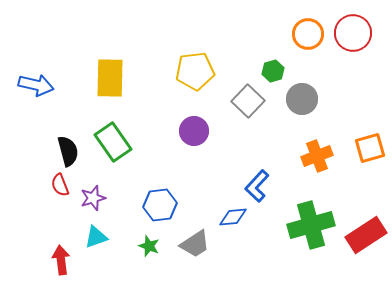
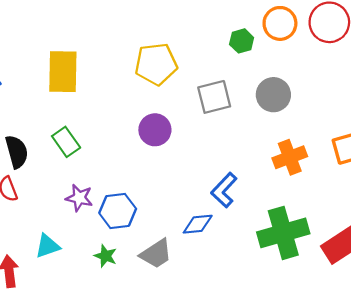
green hexagon: (273, 71) -> (242, 41), moved
gray square: (248, 101) -> (214, 97), turned 32
green rectangle: (113, 142) -> (66, 142), size x0.7
purple star: (93, 198) -> (79, 198), moved, turned 30

